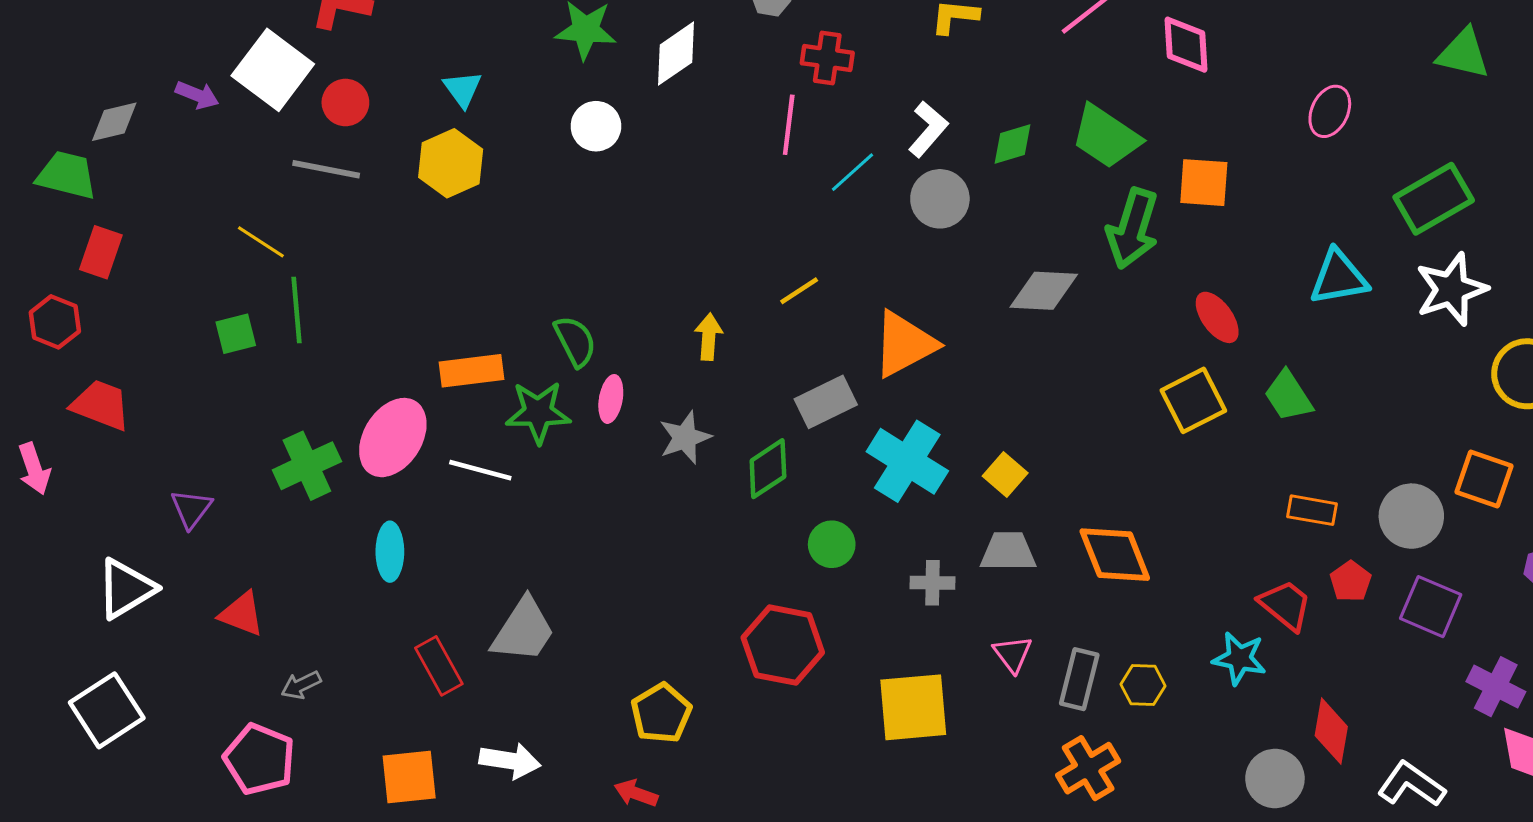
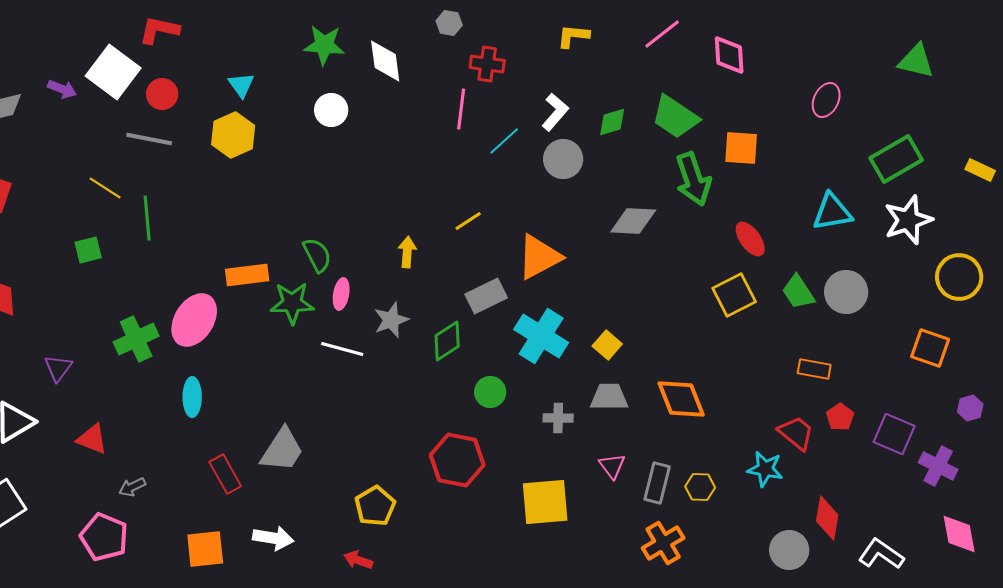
white diamond: (676, 54) -> (385, 61), turned -63
green arrow: (1133, 228) -> (693, 179), turned -36
green line: (297, 310) -> (147, 218), moved
white line: (480, 470) -> (342, 349), moved
gray circle: (1411, 516) -> (846, 292), moved
purple cross: (1496, 687) -> (938, 466), moved

